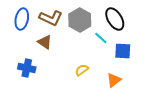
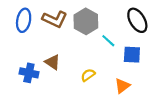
black ellipse: (115, 19) -> (137, 20), moved
brown triangle: (45, 42) -> (53, 62), moved

